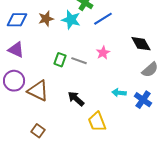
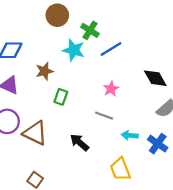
brown star: (46, 19) -> (44, 71), moved
gray line: (79, 61) -> (104, 116), moved
yellow trapezoid: (97, 122) -> (120, 169), moved

